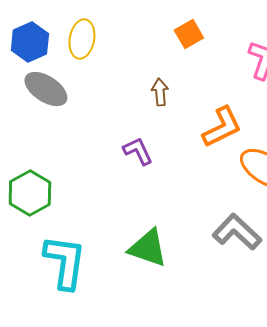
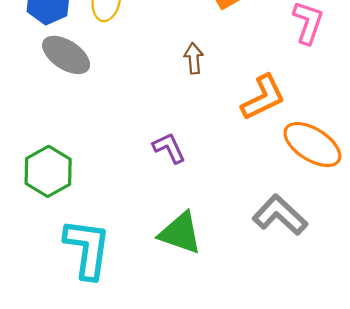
purple L-shape: (138, 151) -> (169, 148), moved

